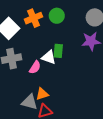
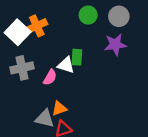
green circle: (57, 16) -> (88, 15), moved
orange cross: (34, 18) -> (37, 26), moved

